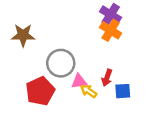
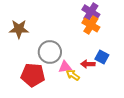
red arrow: (107, 78) -> (88, 64), turned 72
red pentagon: (40, 91) -> (33, 75), turned 30
blue square: (123, 91) -> (102, 57), moved, turned 32

